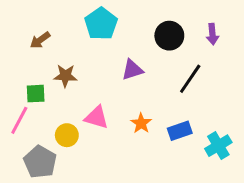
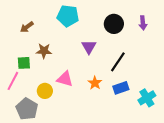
cyan pentagon: (101, 24) -> (68, 16), turned -30
purple triangle: (132, 70) -> (89, 47), turned -42
black line: (190, 79) -> (118, 62), moved

